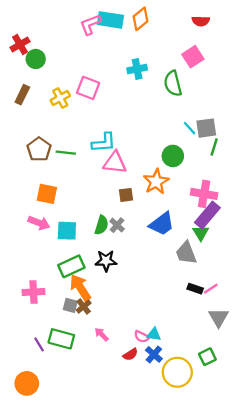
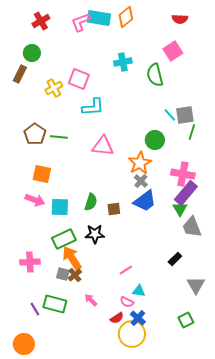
red cross: (20, 44) -> (41, 21), moved
brown rectangle: (22, 95) -> (20, 74), moved
cyan L-shape: (104, 143) -> (93, 107), moved
brown square: (126, 195) -> (114, 209), moved
gray cross: (117, 225) -> (141, 181), moved
gray trapezoid: (186, 253) -> (192, 227), moved
black rectangle: (195, 289) -> (175, 259), turned -64
pink line: (211, 289) -> (126, 270), moved
cyan triangle: (154, 334) -> (139, 291), moved
yellow circle: (177, 372) -> (132, 334), moved

